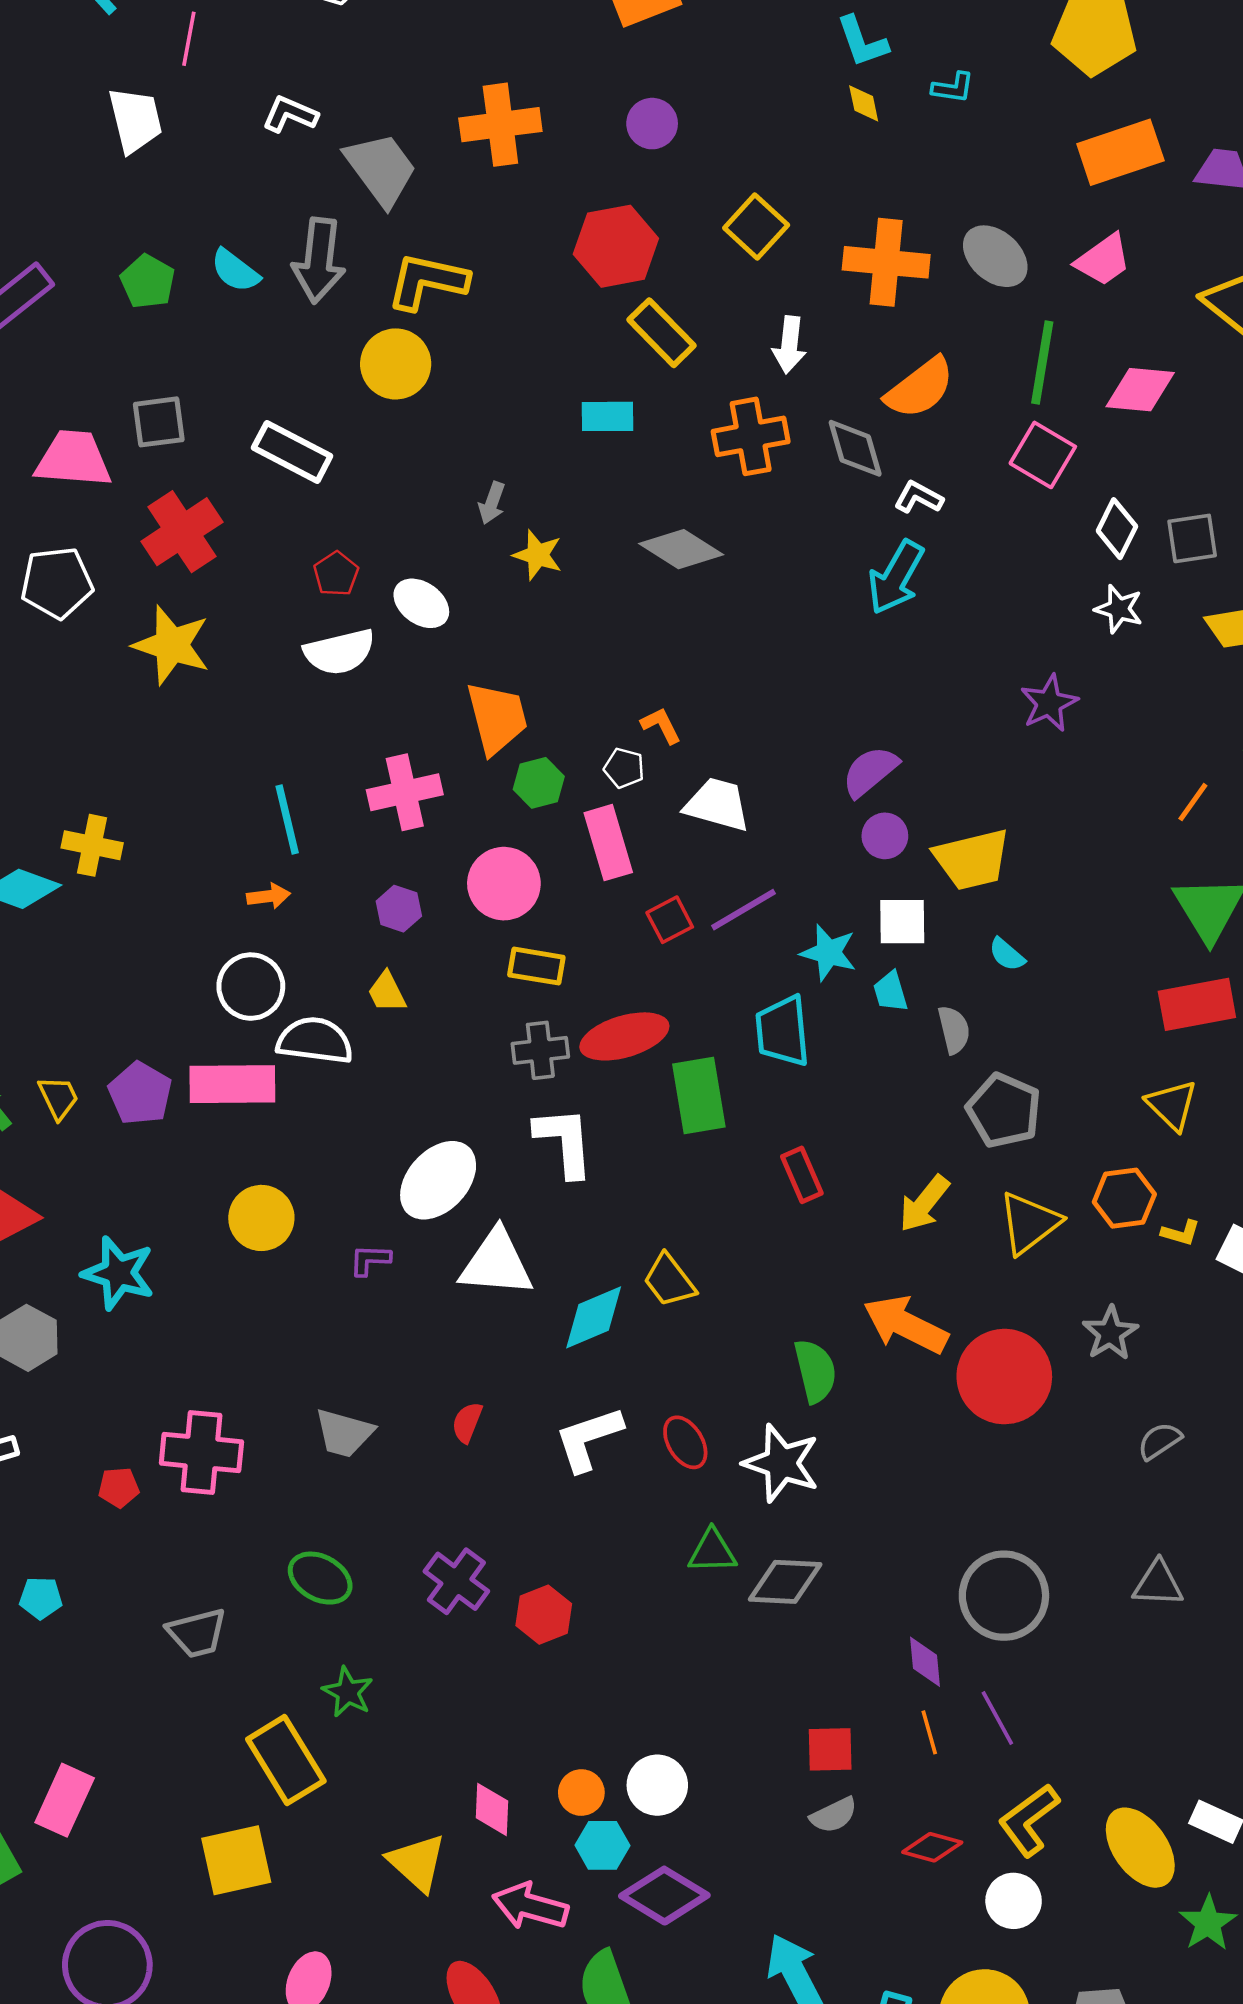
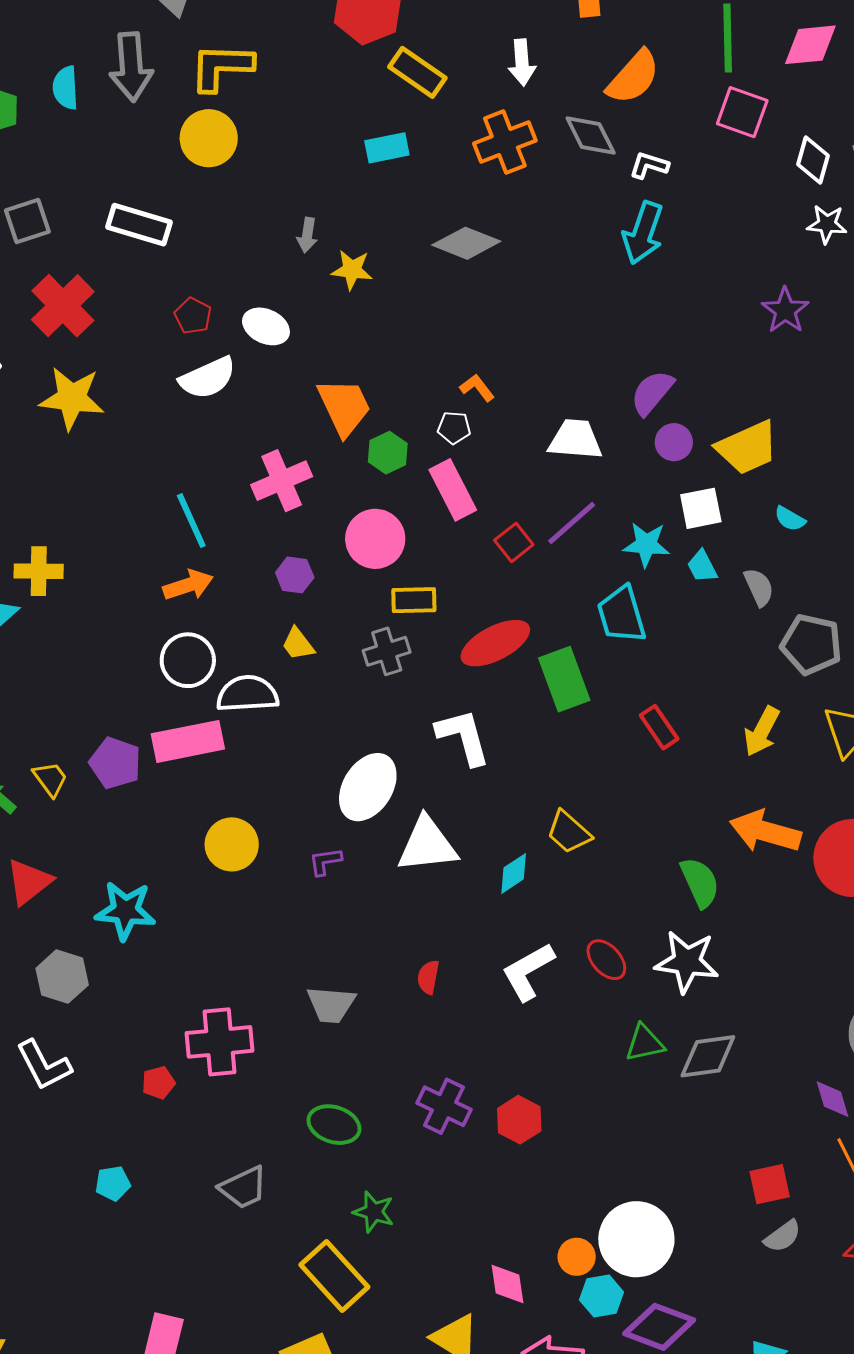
cyan semicircle: (235, 271) -> (66, 88), turned 60
white trapezoid: (717, 804) -> (575, 440), moved
orange arrow: (269, 896) -> (188, 585), size x1.4
gray cross: (540, 1050) -> (387, 651), moved
cyan diamond: (594, 1317) -> (514, 873), size x0.7
white circle: (657, 1785) -> (636, 1239), size x1.5

